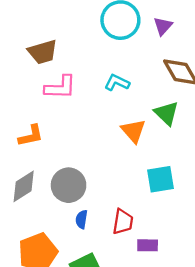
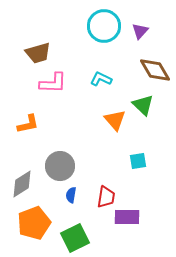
cyan square: (161, 179) -> (138, 161), size x0.7
gray diamond: (24, 186) -> (22, 184), moved
purple rectangle: (148, 245) -> (127, 217), size x1.4

